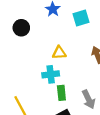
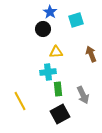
black circle: (21, 28) -> (43, 29), moved

